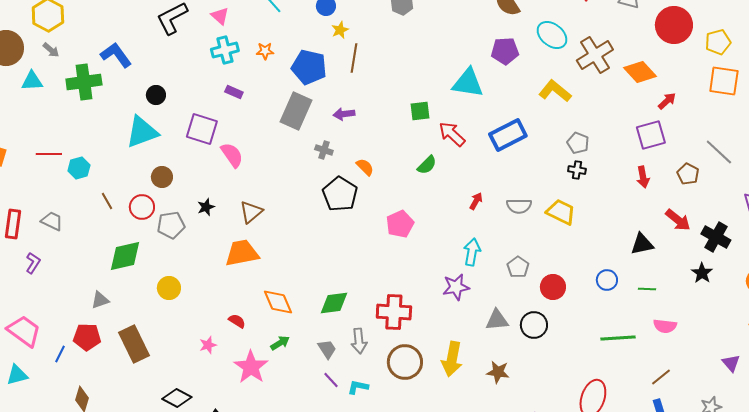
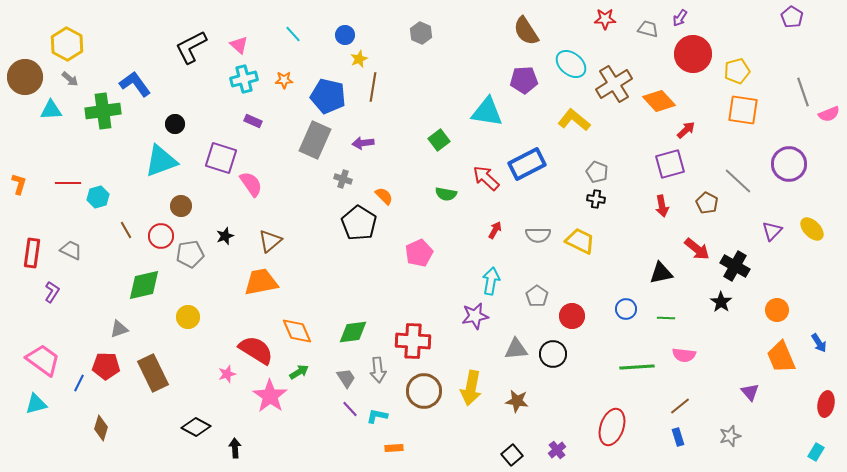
green square: (420, 111) -> (439, 140), turned -30
red arrow: (452, 134) -> (486, 178), moved
green semicircle: (427, 165) -> (446, 194), turned 55
red semicircle: (237, 321) -> (256, 350), size x2.0

